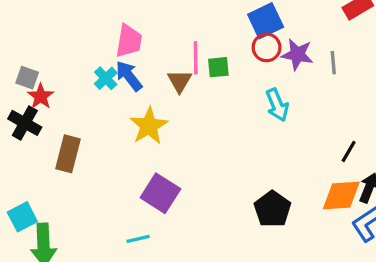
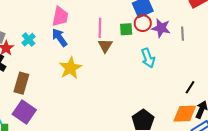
green square: (218, 67) -> (126, 29), moved
cyan cross: (106, 78) -> (29, 40), moved
brown triangle: (180, 81) -> (105, 46), moved
purple square: (160, 193) -> (24, 112), moved

